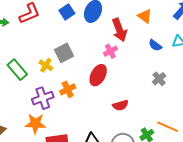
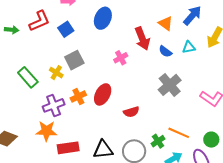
blue square: (67, 12) -> (66, 29), moved
orange triangle: (145, 16) -> (166, 23), moved
red arrow: (119, 30) -> (142, 39), moved
red ellipse: (98, 75) -> (103, 94), moved
gray cross: (159, 79) -> (170, 85), size x1.6

